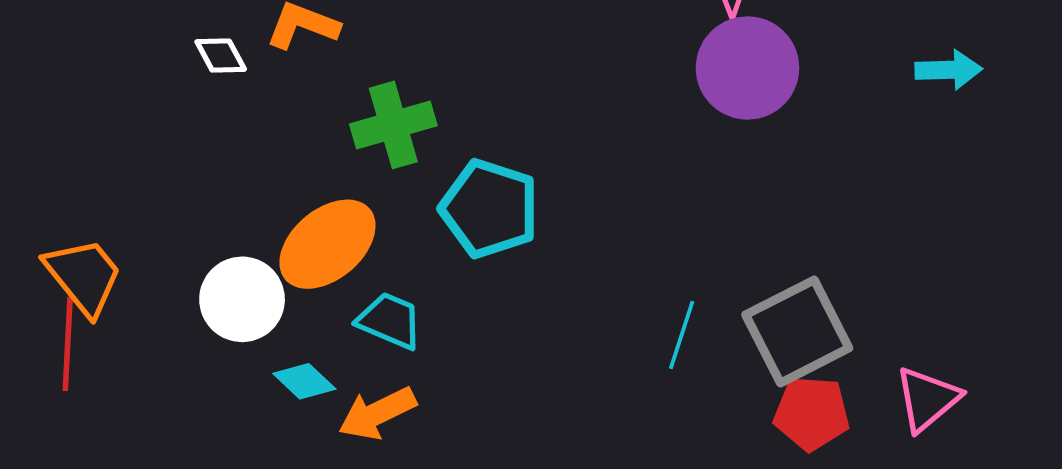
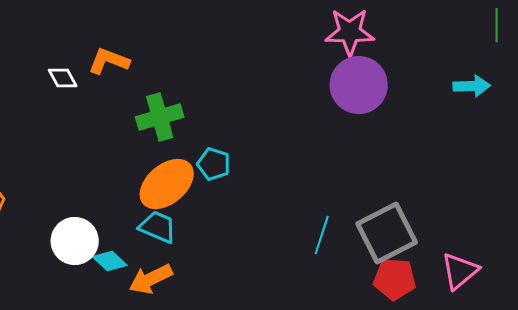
cyan pentagon: (489, 209) -> (214, 164), size x0.6
orange ellipse: (327, 244) -> (167, 184), moved
white circle: (242, 299) -> (75, 241), moved

